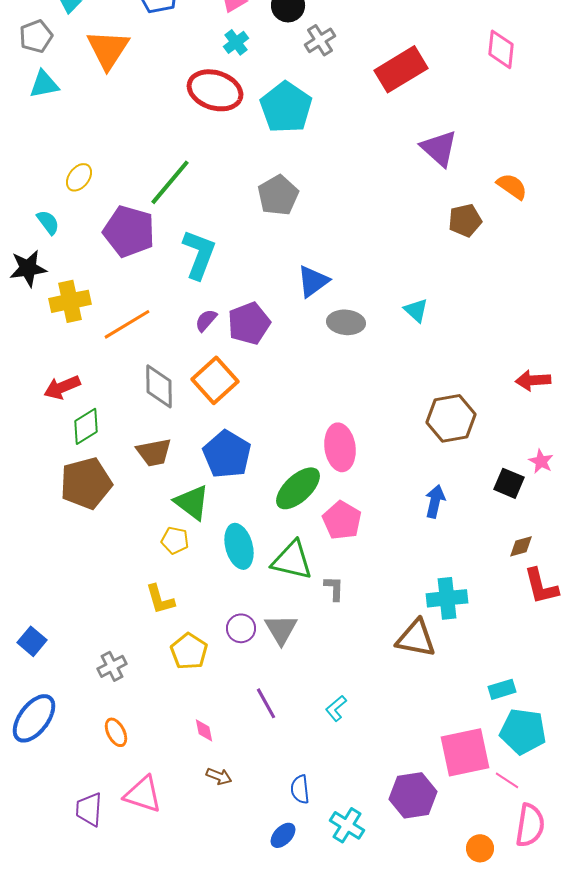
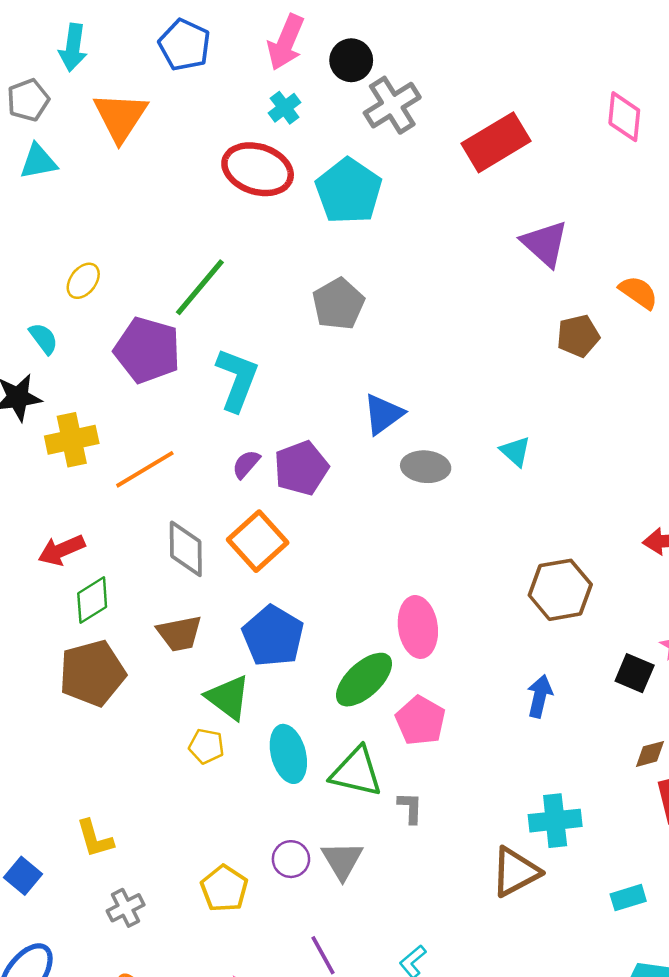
gray cross: (320, 40) -> (392, 105), size x1.4
yellow L-shape: (160, 599) -> (95, 839), moved
brown triangle: (416, 638) -> (515, 872), turned -39
cyan rectangle: (502, 689) -> (628, 898), moved

